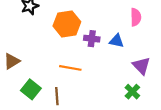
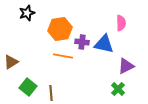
blue triangle: (117, 41) -> (104, 44), size x1.5
purple triangle: (141, 66) -> (126, 66), turned 48
orange line: (70, 68) -> (63, 56), moved

